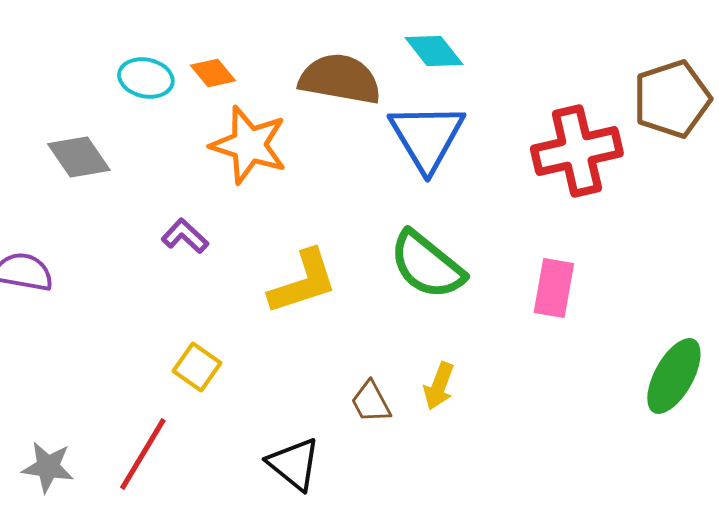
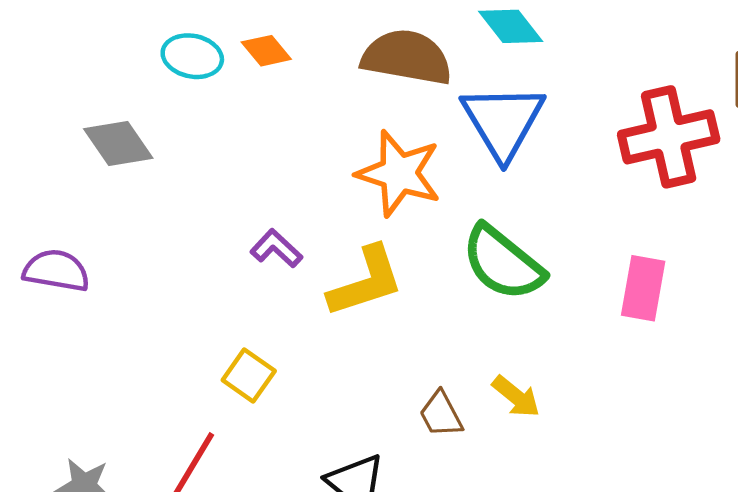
orange star: (249, 145) -> (399, 173), moved
purple L-shape: (185, 236) -> (276, 248), moved
yellow arrow: (439, 386) -> (516, 397), turned -72

